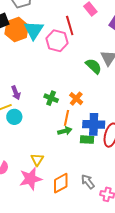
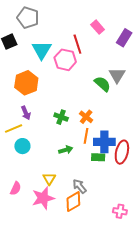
orange hexagon: (17, 30) -> (26, 83), moved
cyan circle: (14, 117) -> (22, 146), moved
orange line: (66, 118) -> (86, 136), moved
green arrow: (65, 131) -> (66, 150), moved
gray arrow: (88, 182) -> (80, 186), moved

